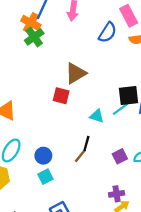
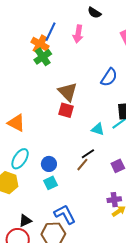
blue semicircle: (108, 32) -> (109, 77), moved
brown triangle: (76, 73) -> (68, 92), moved, turned -45
black line: (86, 143) -> (88, 154), turned 40

